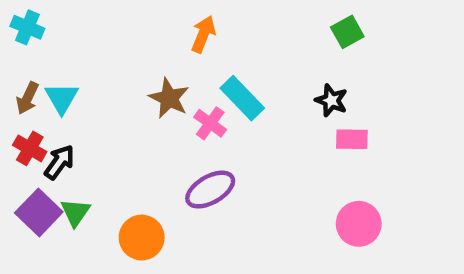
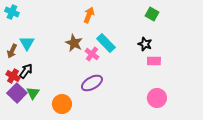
green square: (347, 32) -> (152, 14), turned -32
brown arrow: (27, 98) -> (12, 51), moved
red cross: (30, 148) -> (13, 76), moved

